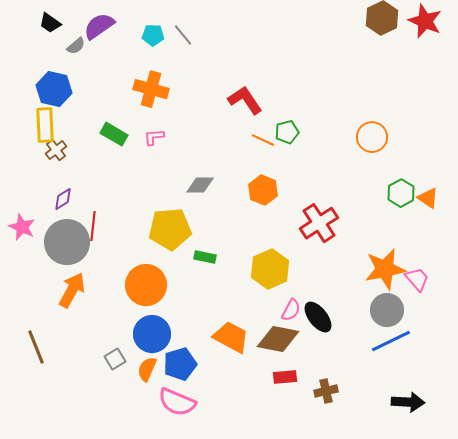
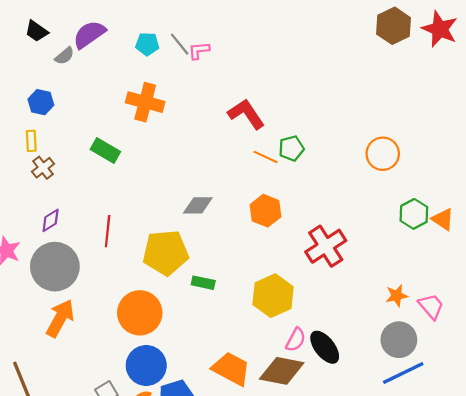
blue hexagon: (54, 89) -> (41, 102), size x0.7
yellow rectangle: (45, 125) -> (31, 141), size x0.6
pink L-shape: (154, 137) -> (199, 51), moved
red line: (93, 226) -> (108, 231), moved
orange star: (385, 269) -> (397, 296), size x0.5

